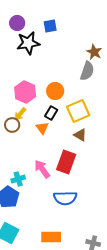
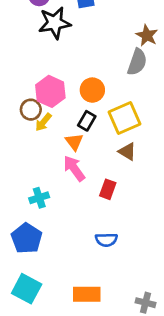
brown circle: (12, 125) -> (31, 110), moved
red rectangle: (66, 162) -> (108, 189), size x0.6
pink arrow: (42, 169) -> (74, 168), moved
cyan cross: (18, 179) -> (39, 198), moved
blue semicircle: (65, 198) -> (106, 240), size x0.7

